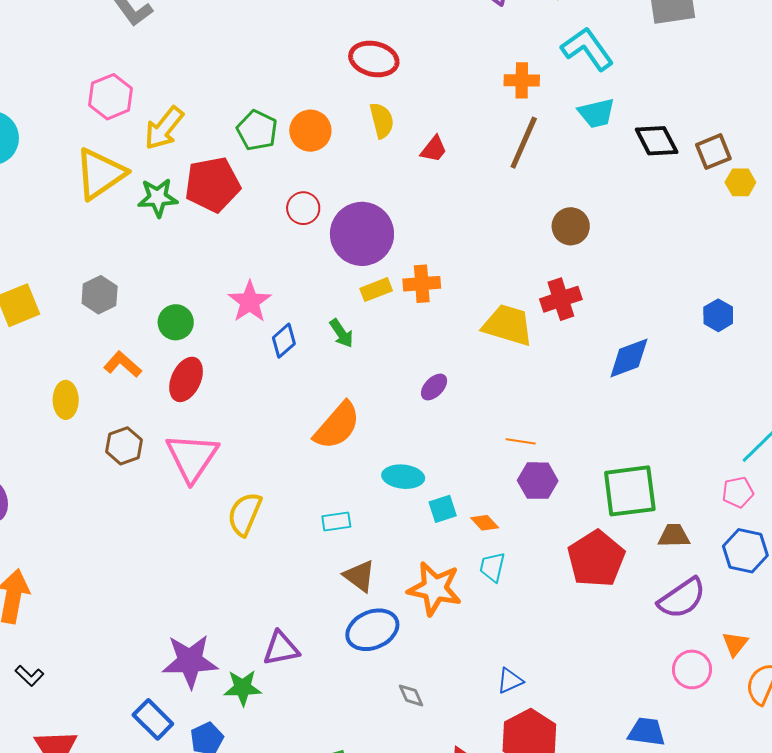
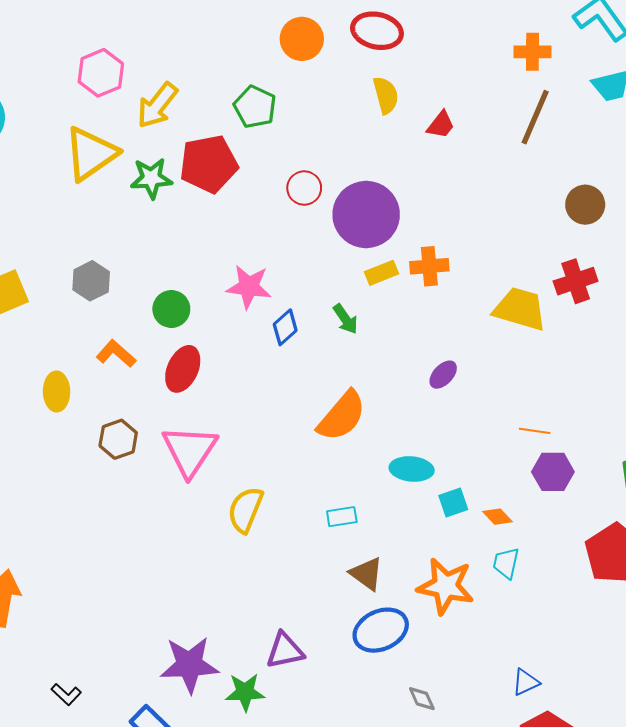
orange circle: (310, 131) -> (302, 39), moved
pink star: (250, 302) -> (249, 287), turned -30
black L-shape: (29, 676) -> (66, 694), moved

